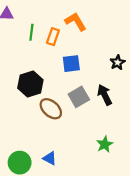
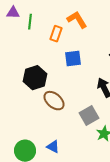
green line: (31, 32) -> (30, 22), moved
gray square: (79, 97) -> (89, 116), moved

